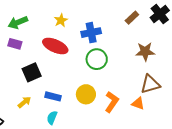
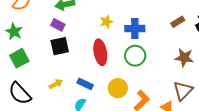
yellow star: (61, 20) -> (106, 22), moved
red ellipse: (55, 46) -> (100, 52), moved, turned 45
black square: (32, 72) -> (60, 46), moved
brown triangle: (150, 84) -> (183, 91), turned -40

